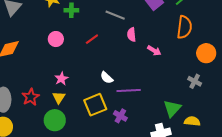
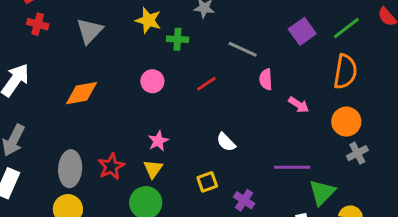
orange circle: (206, 53) -> (346, 122), moved
gray cross: (195, 81) -> (357, 153), turned 32
purple line: (129, 91) -> (292, 167), moved
yellow square: (95, 105) -> (207, 182), size x0.6

